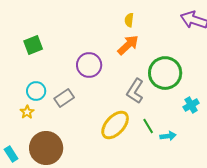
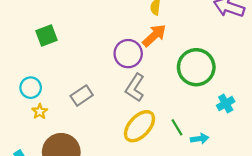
purple circle: (89, 65) -> (128, 54), moved
cyan circle: (36, 91) -> (31, 88), moved
gray L-shape: (135, 91) -> (135, 88), moved

